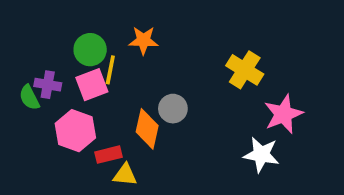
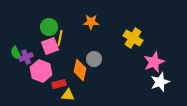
orange star: (143, 40) -> (91, 22), moved
purple cross: (48, 85) -> (26, 57), moved, turned -32
white star: (261, 155) -> (160, 82), moved, turned -30

